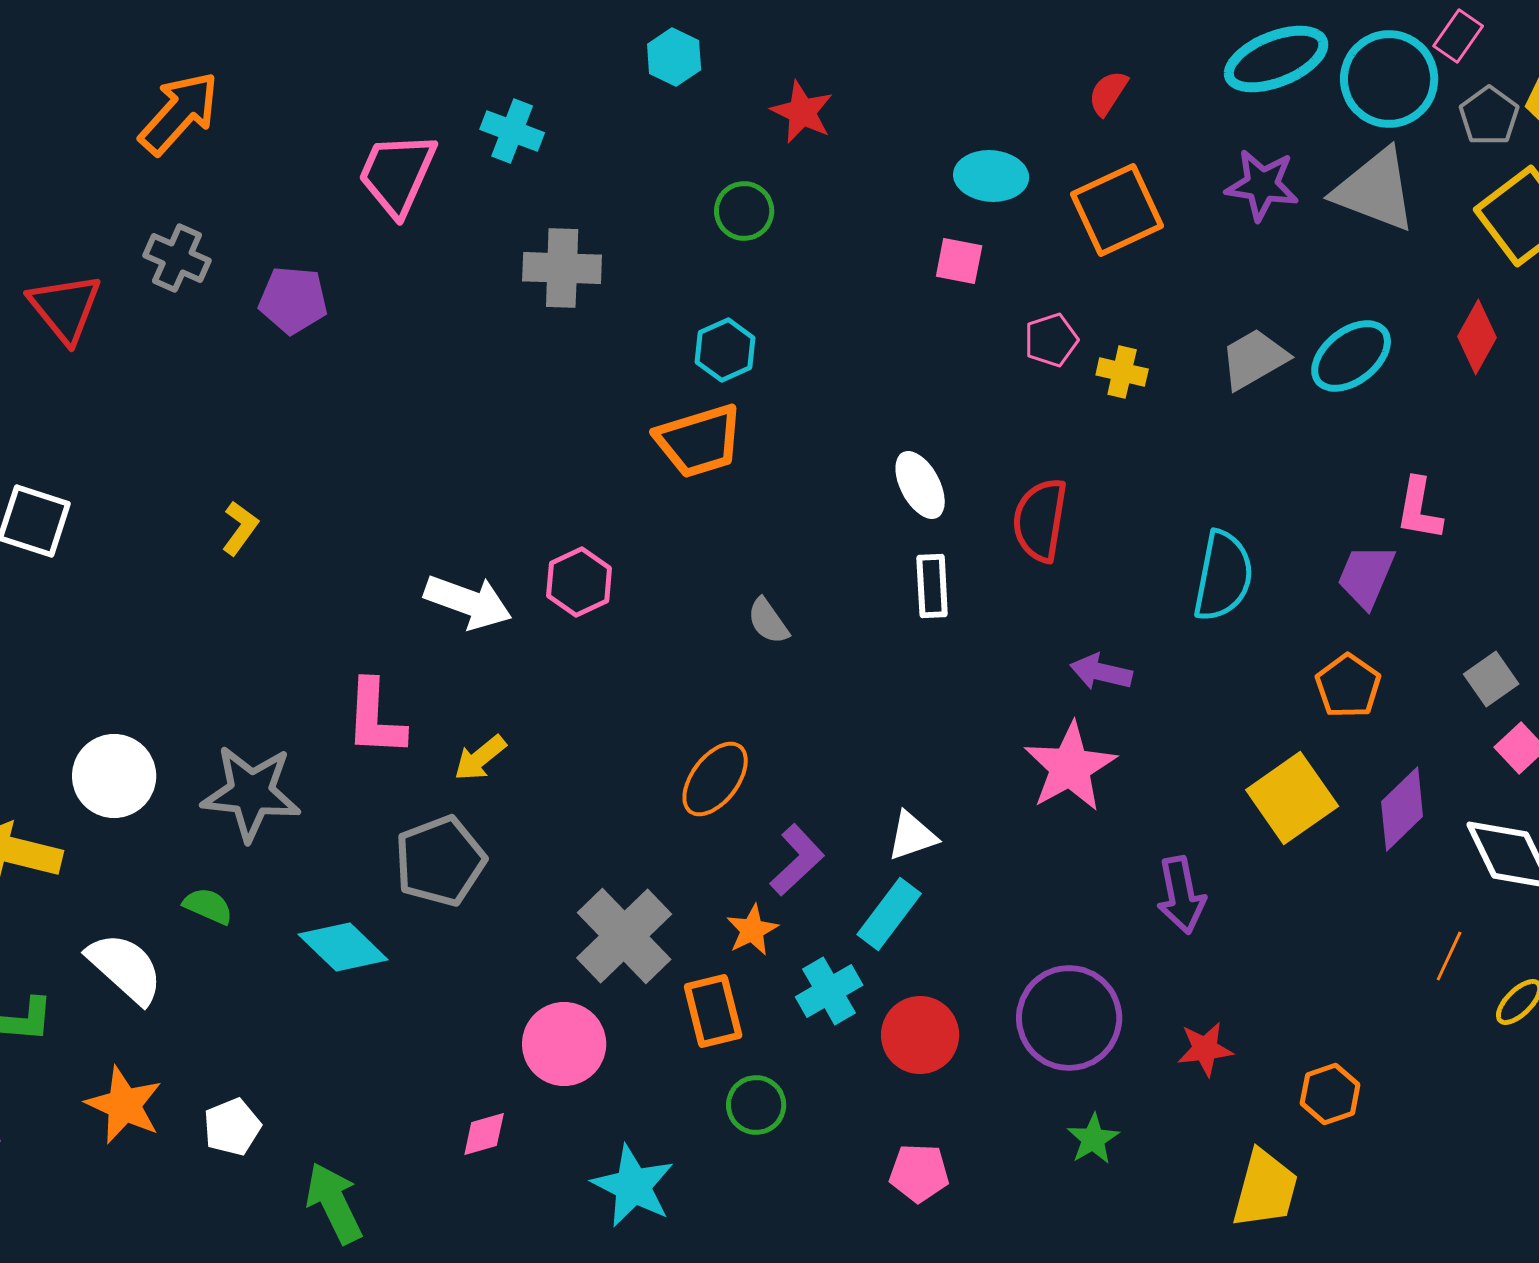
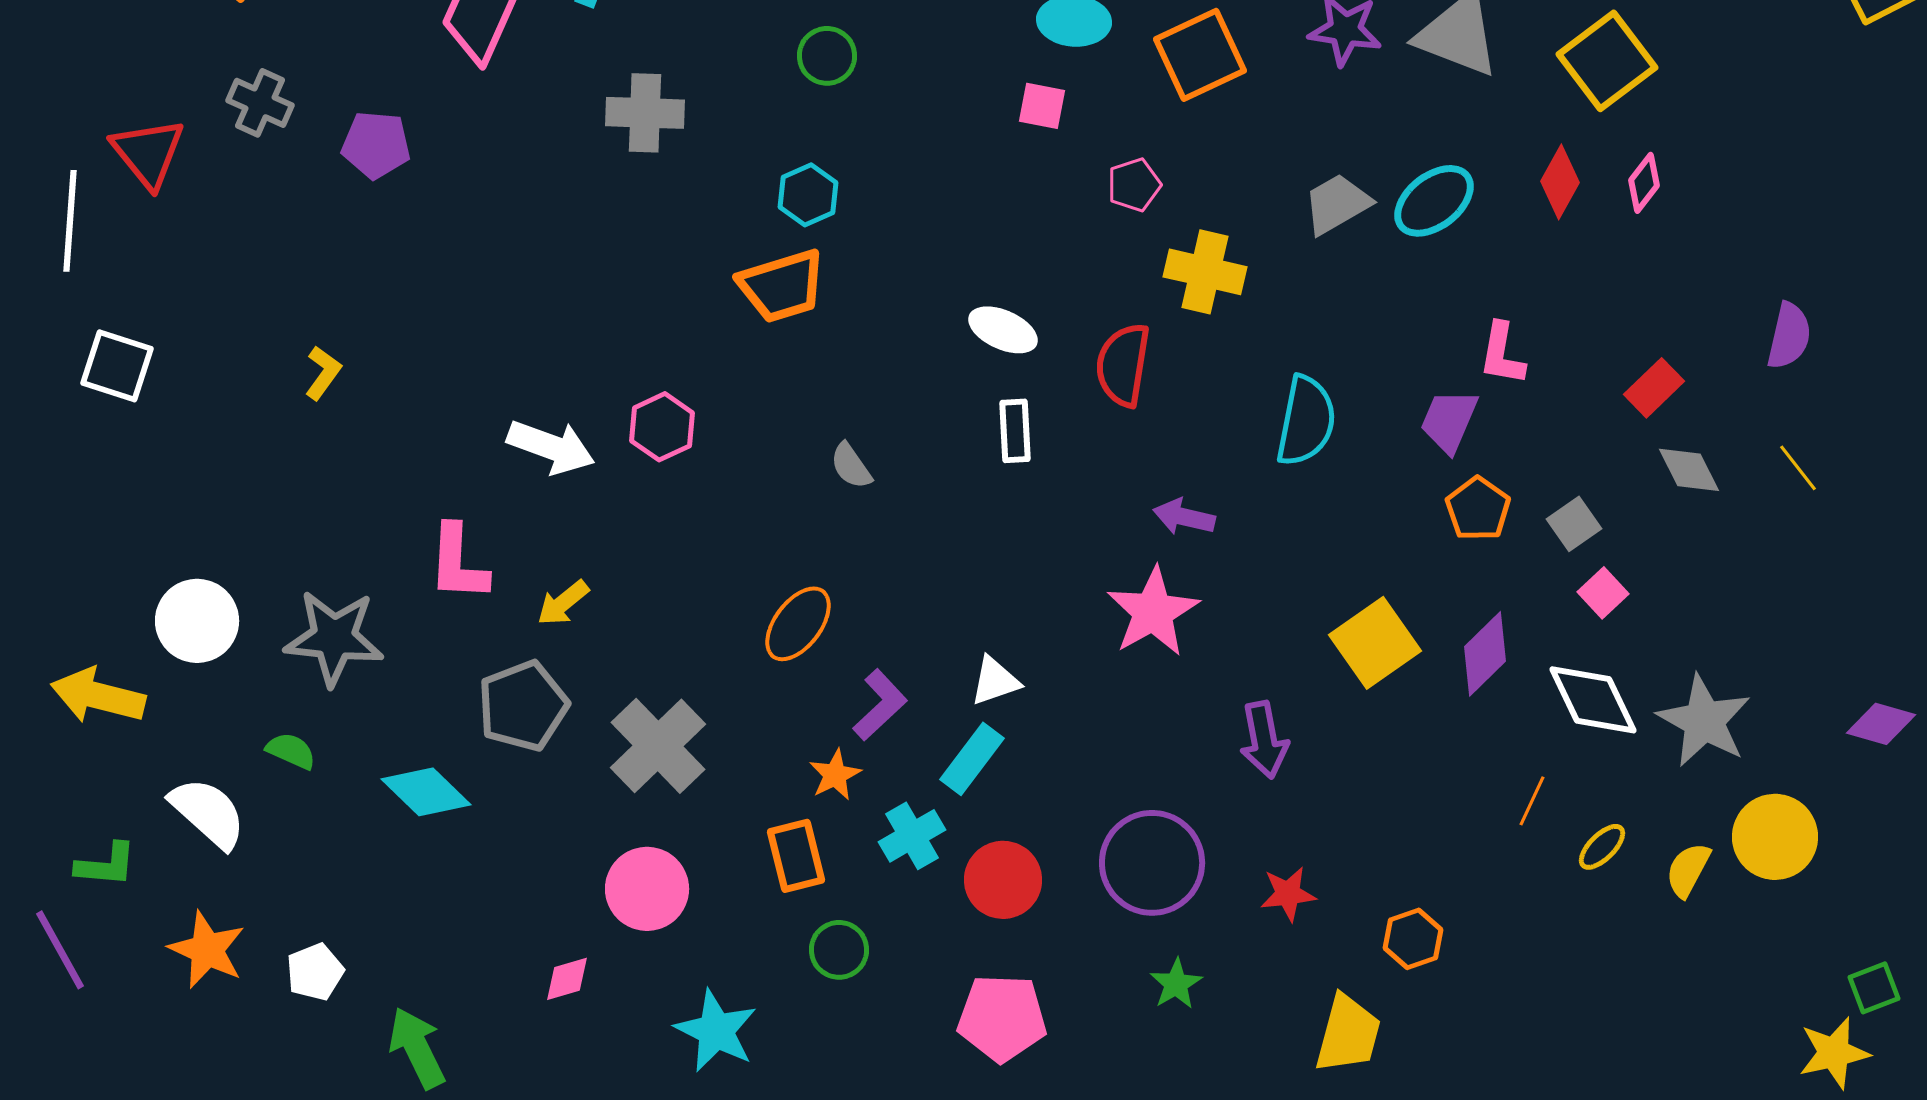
yellow cross: (1122, 372) -> (1205, 272), moved, size x1.6
white ellipse: (920, 485) -> (1003, 330), turned -38
orange pentagon: (1348, 686) -> (1478, 509), moved
gray cross: (624, 936) -> (658, 746), moved
pink pentagon: (919, 1173) -> (1002, 1018), size x1.5

